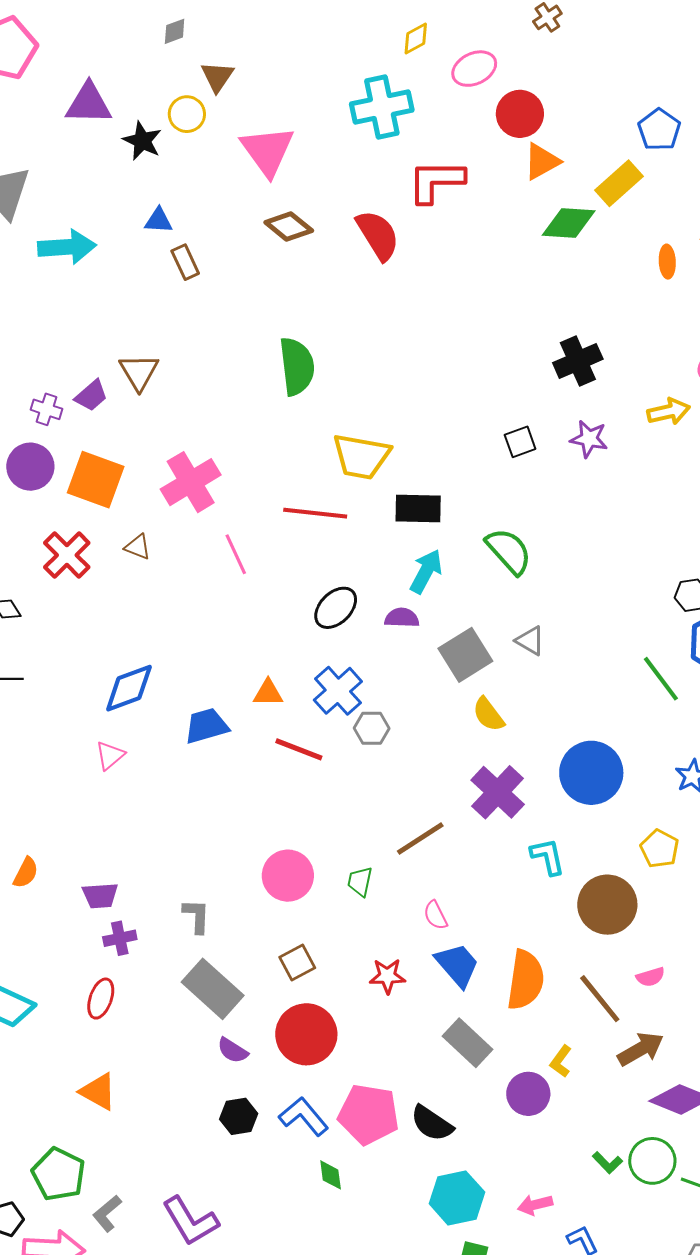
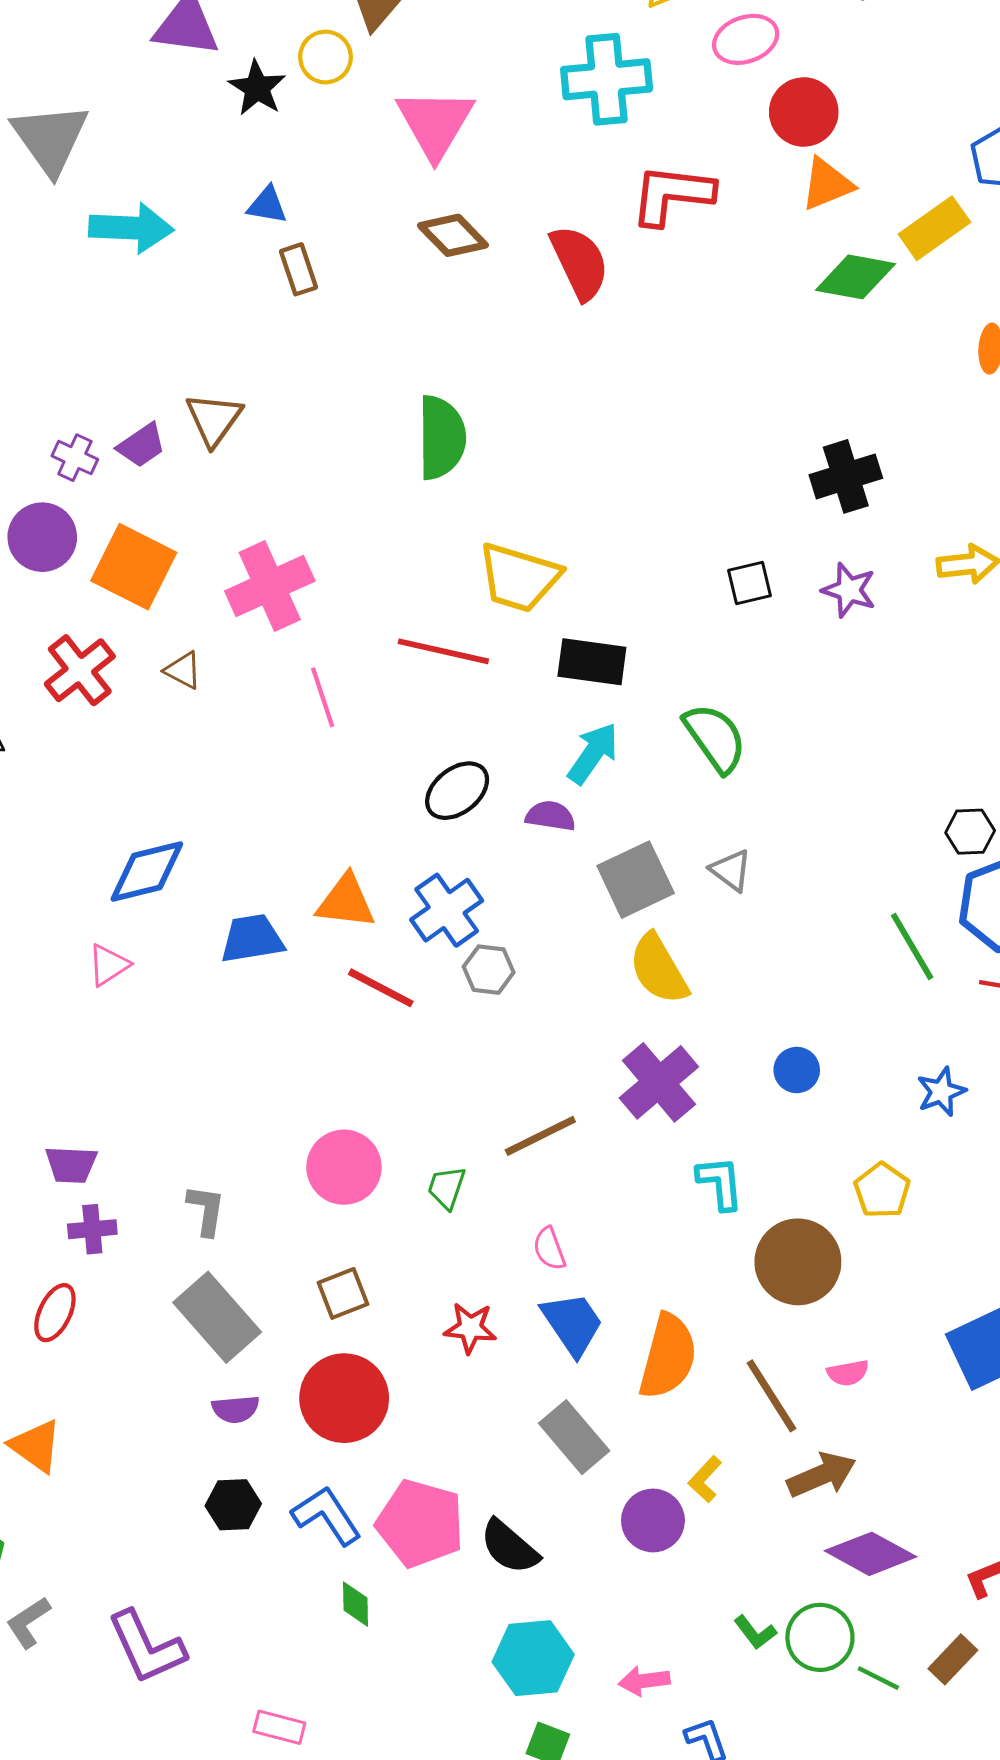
orange triangle: (268, 693) -> (346, 902), size x1.4
yellow semicircle: (488, 714) -> (659, 969), size x1.4
blue circle: (591, 773) -> (797, 1070), size x0.5
purple semicircle: (233, 1050) -> (236, 1409), turned -44

